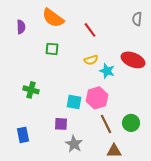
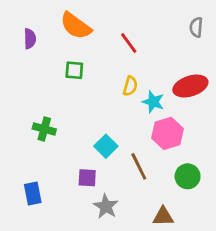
yellow semicircle: (91, 60) -> (130, 86), turned -56
red ellipse: (133, 60) -> (190, 86), turned -40
pink hexagon: (97, 98) -> (167, 133), moved
cyan square: (74, 102) -> (106, 146), turned 35
brown line: (106, 124) -> (139, 166), moved

